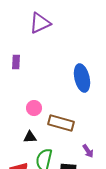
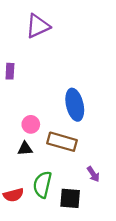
blue ellipse: (82, 78) -> (75, 105), moved
black triangle: (30, 137) -> (25, 149), moved

